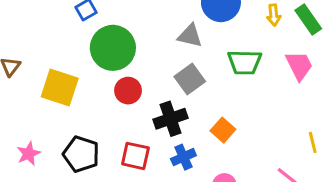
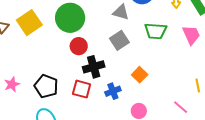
yellow square: (60, 88) -> (29, 23), moved, turned 35
black cross: (170, 119) -> (94, 67), moved

